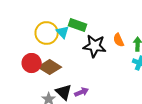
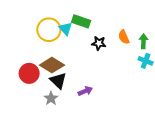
black star: (95, 46) -> (99, 43), size x0.6
red circle: (32, 63) -> (29, 73), moved
black triangle: (64, 92) -> (58, 81), moved

